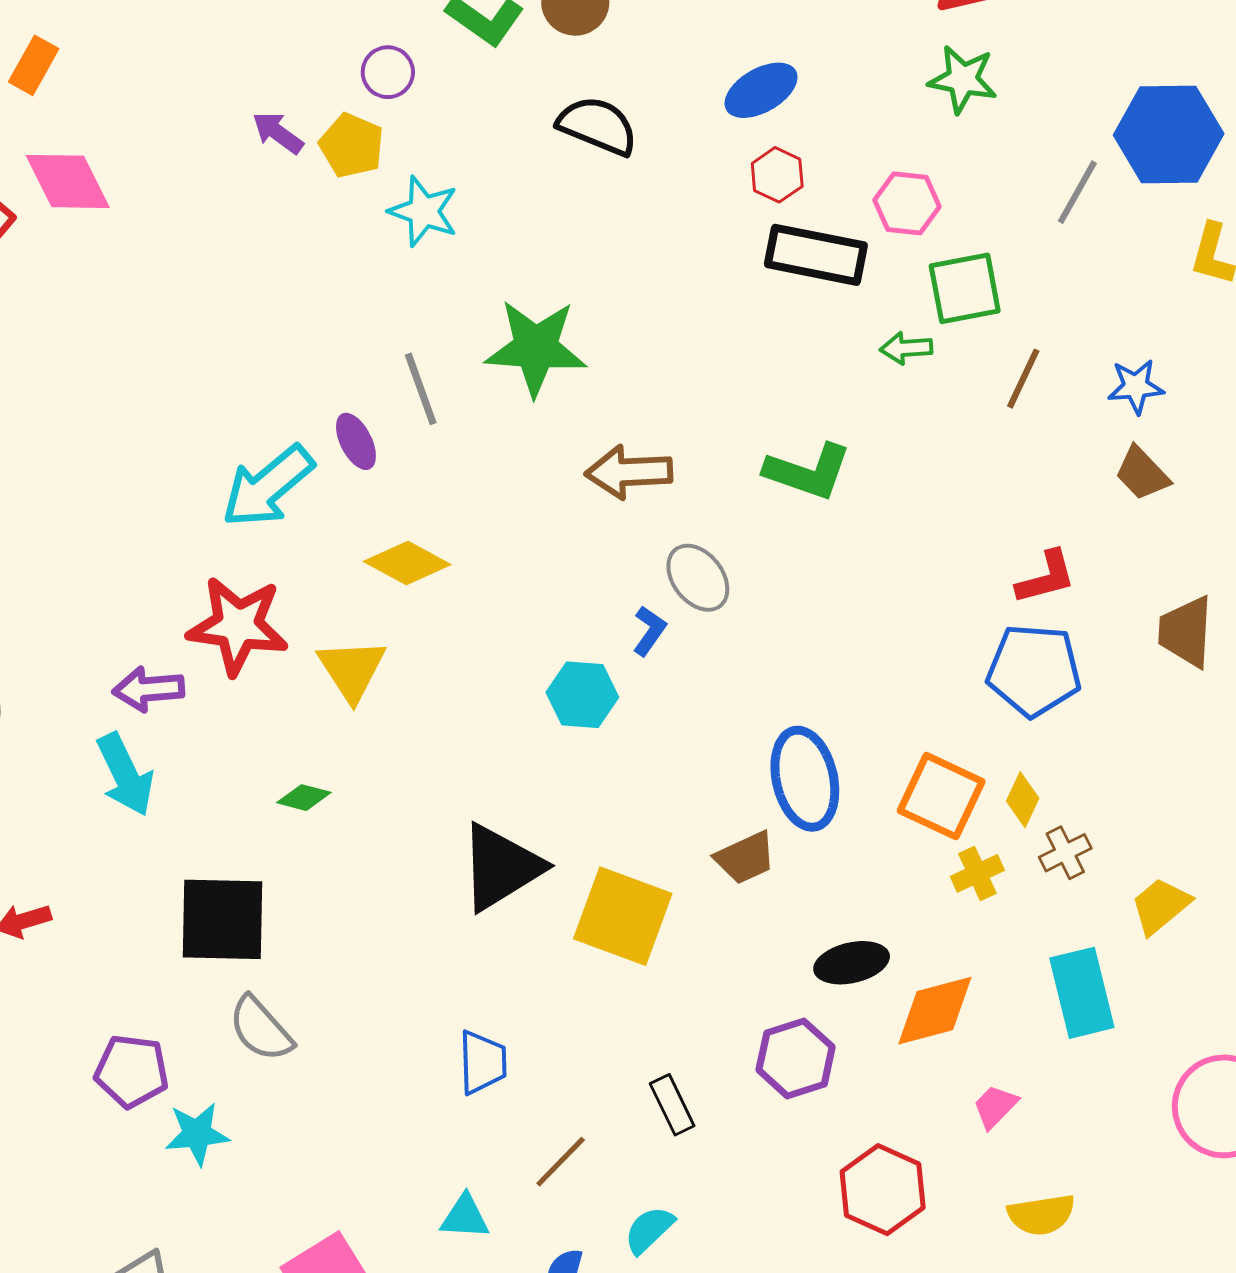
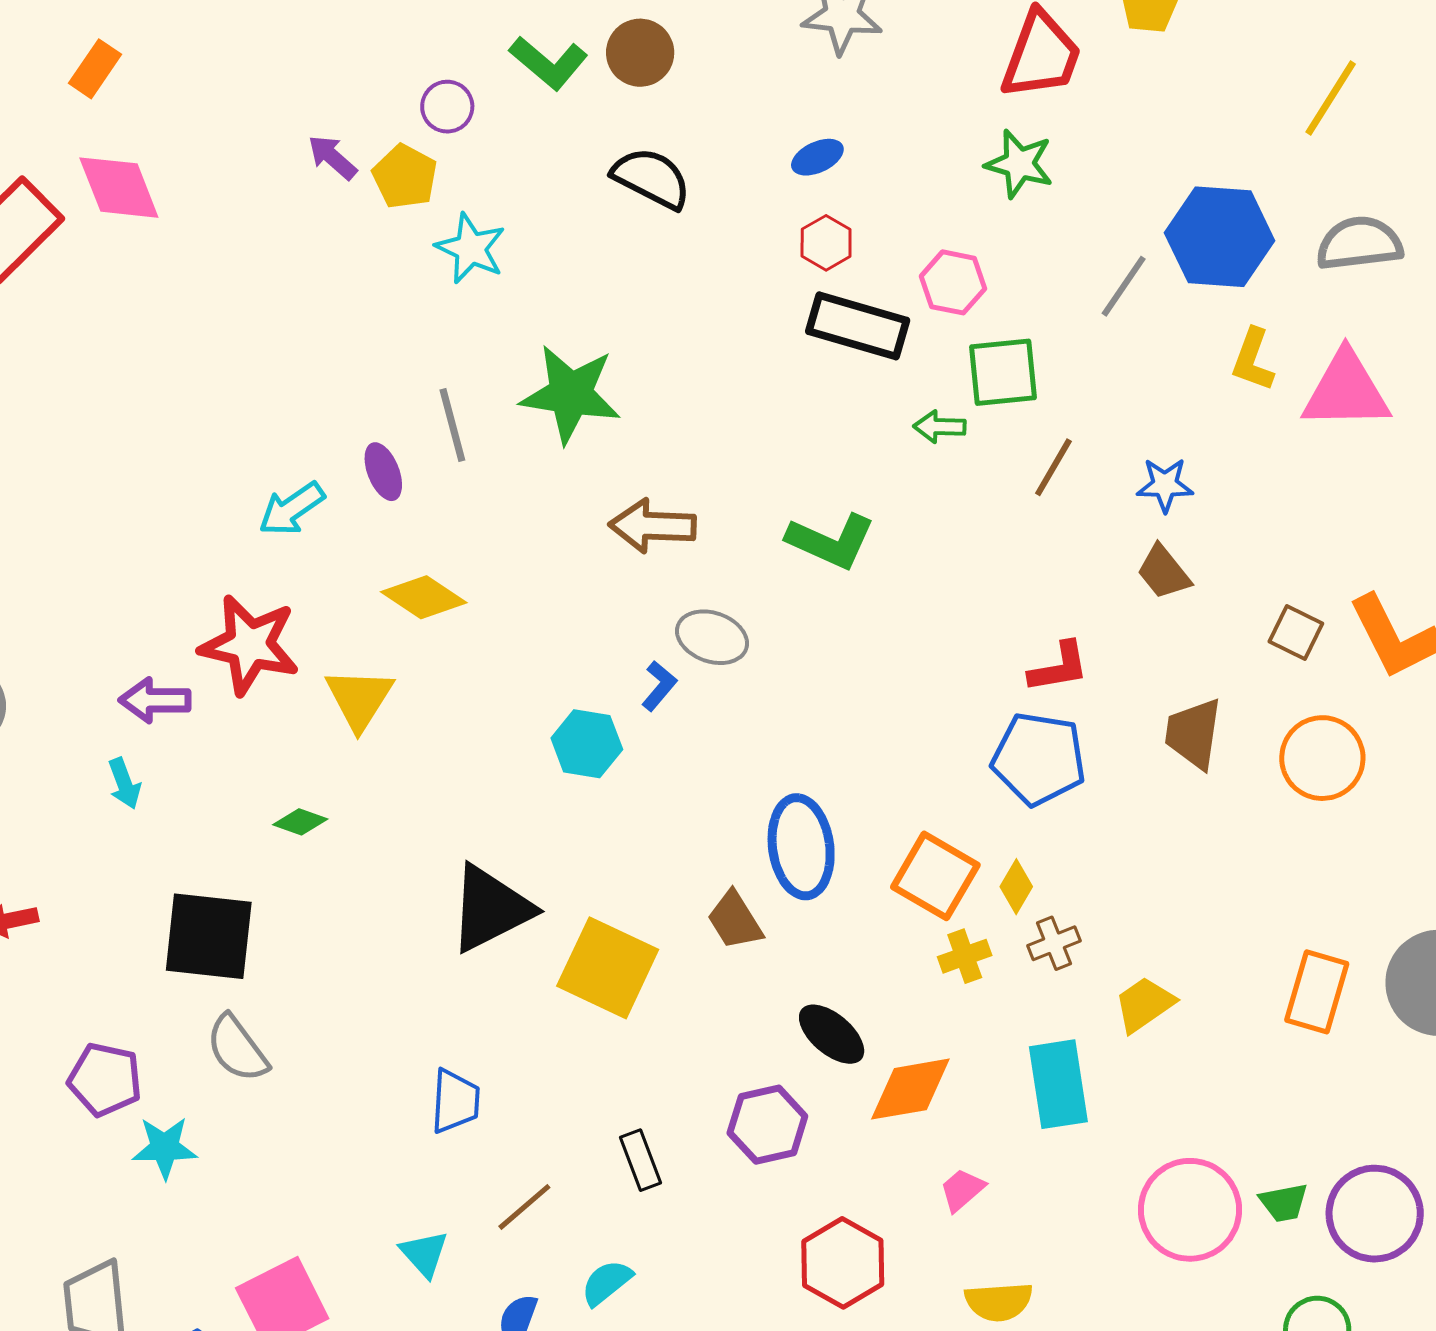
blue ellipse: (761, 90) -> (817, 157), size x0.7
cyan arrow: (268, 486) -> (292, 509), size x0.7
gray ellipse: (698, 578) -> (712, 637), turned -38
cyan arrow: (125, 775) -> (124, 783), size x0.6
brown trapezoid: (745, 858) -> (735, 920), turned 78
black ellipse: (852, 963) -> (832, 1034), turned 48
cyan triangle: (465, 1217) -> (424, 1254), turned 40

